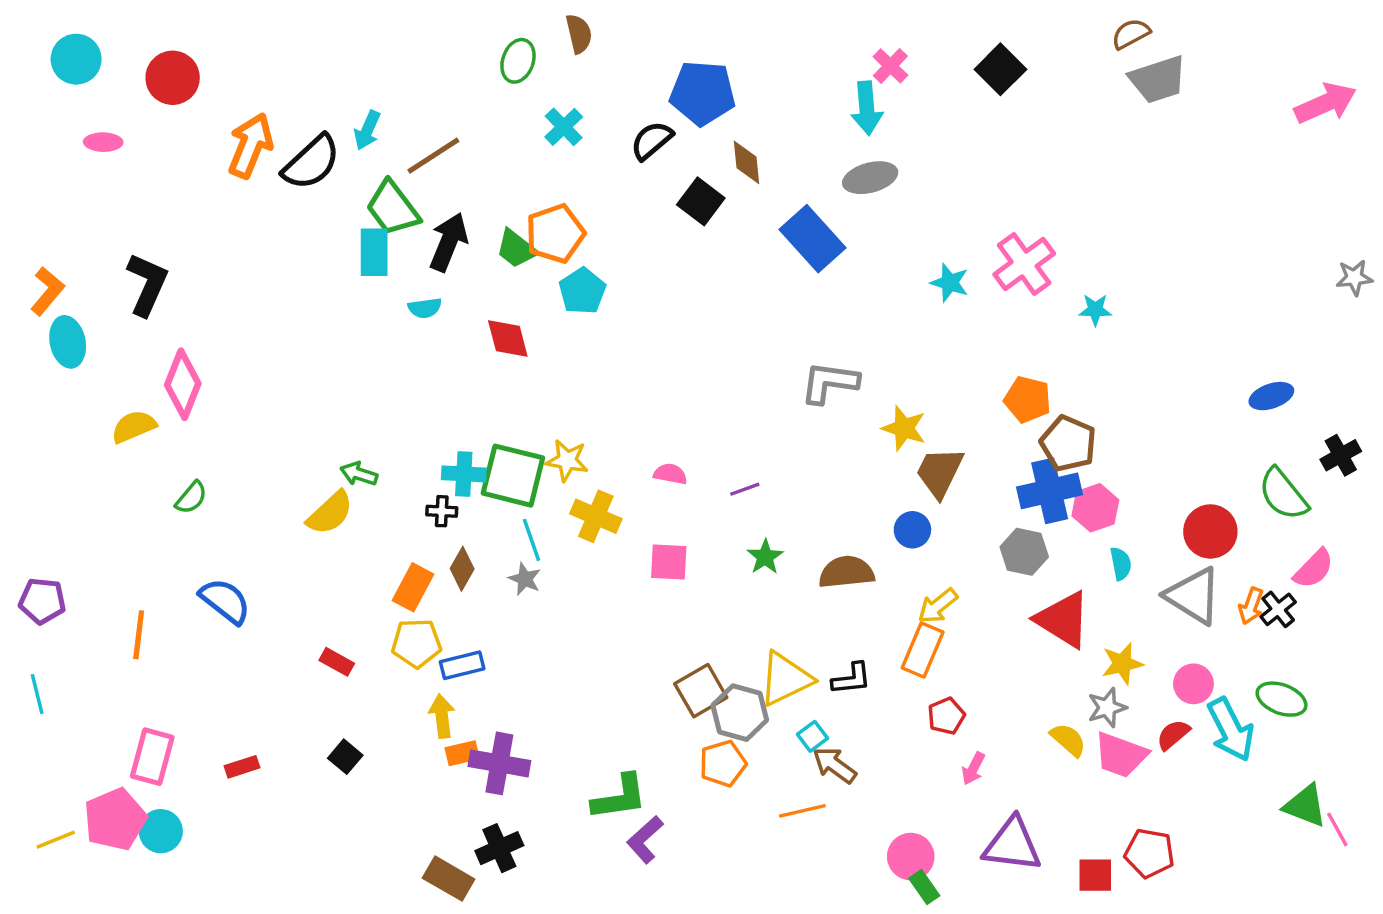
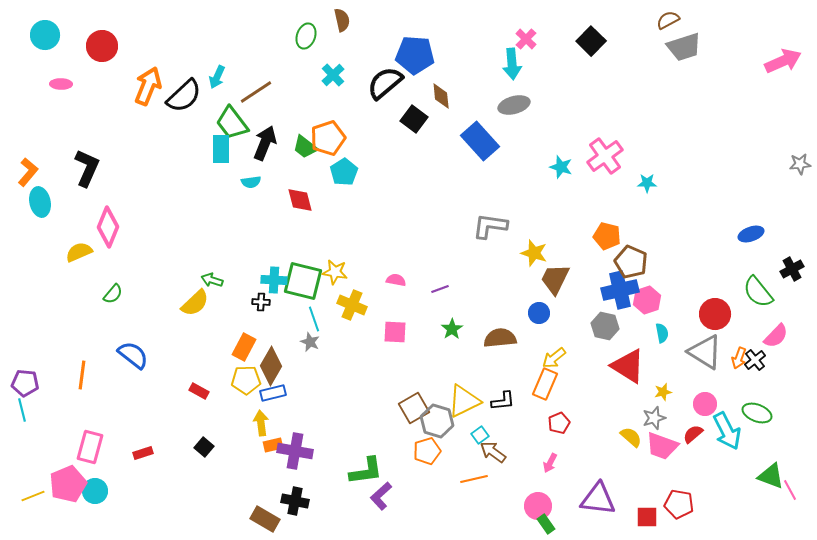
black semicircle: (652, 140) -> (385, 83), size x1.4
brown diamond: (462, 569) -> (271, 366), moved, size x1.5
purple pentagon: (42, 601) -> (25, 383), moved
yellow star: (1122, 664) -> (663, 392), size x0.7
pink arrow: (973, 769) -> (550, 463), moved
black cross: (499, 848) -> (295, 501), turned 36

